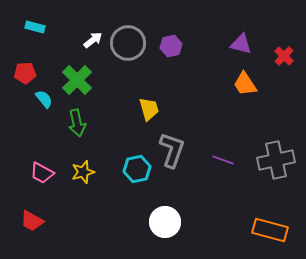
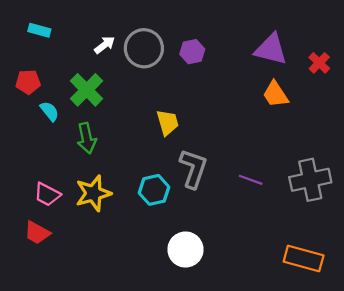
purple triangle: (241, 44) -> (271, 49), size x1.4
yellow star: (83, 172) -> (93, 193), size x1.4
red trapezoid: (32, 221) -> (37, 233), moved

